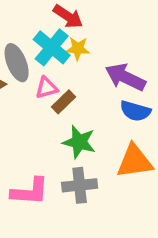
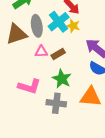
pink triangle: (47, 88) -> (41, 52), moved
pink L-shape: (30, 191) -> (29, 86), moved

